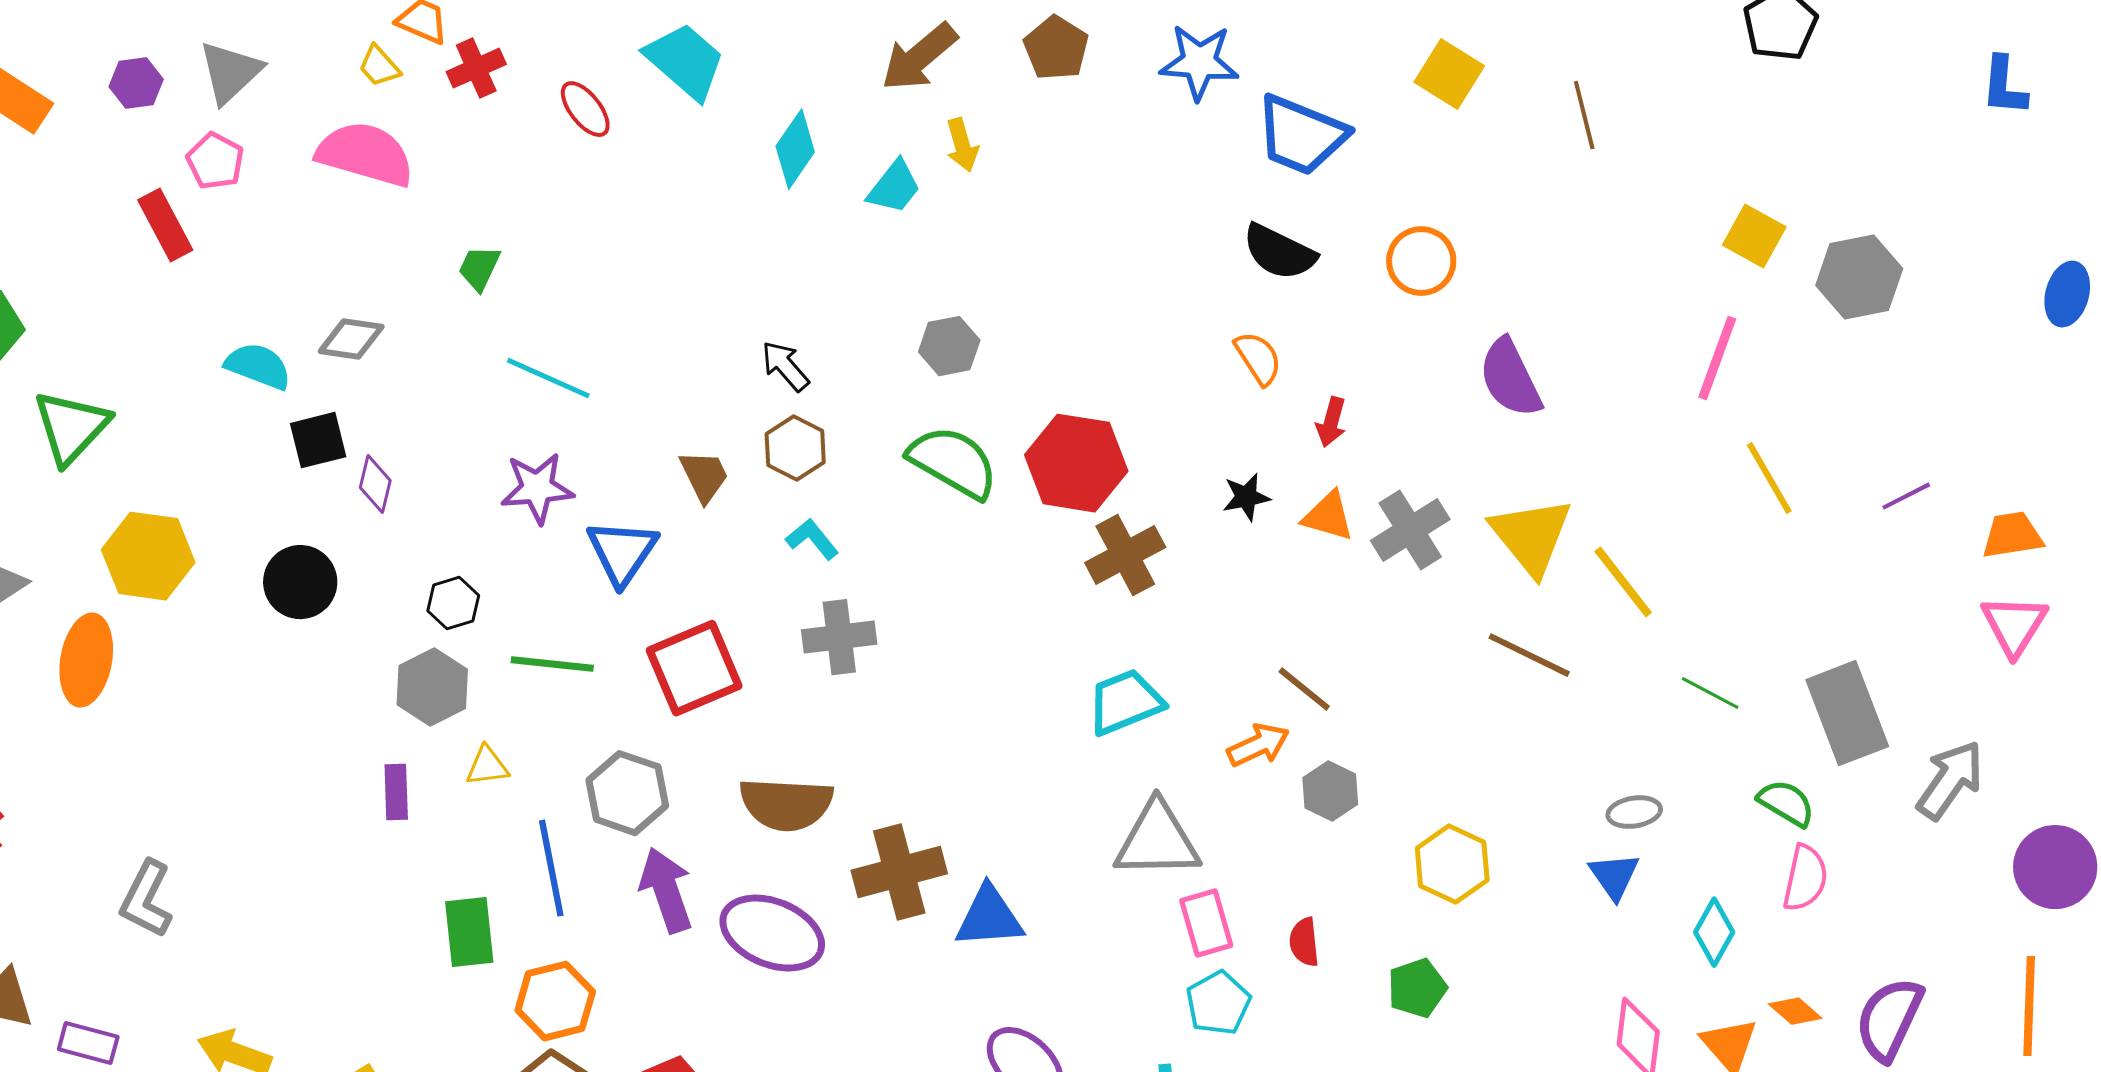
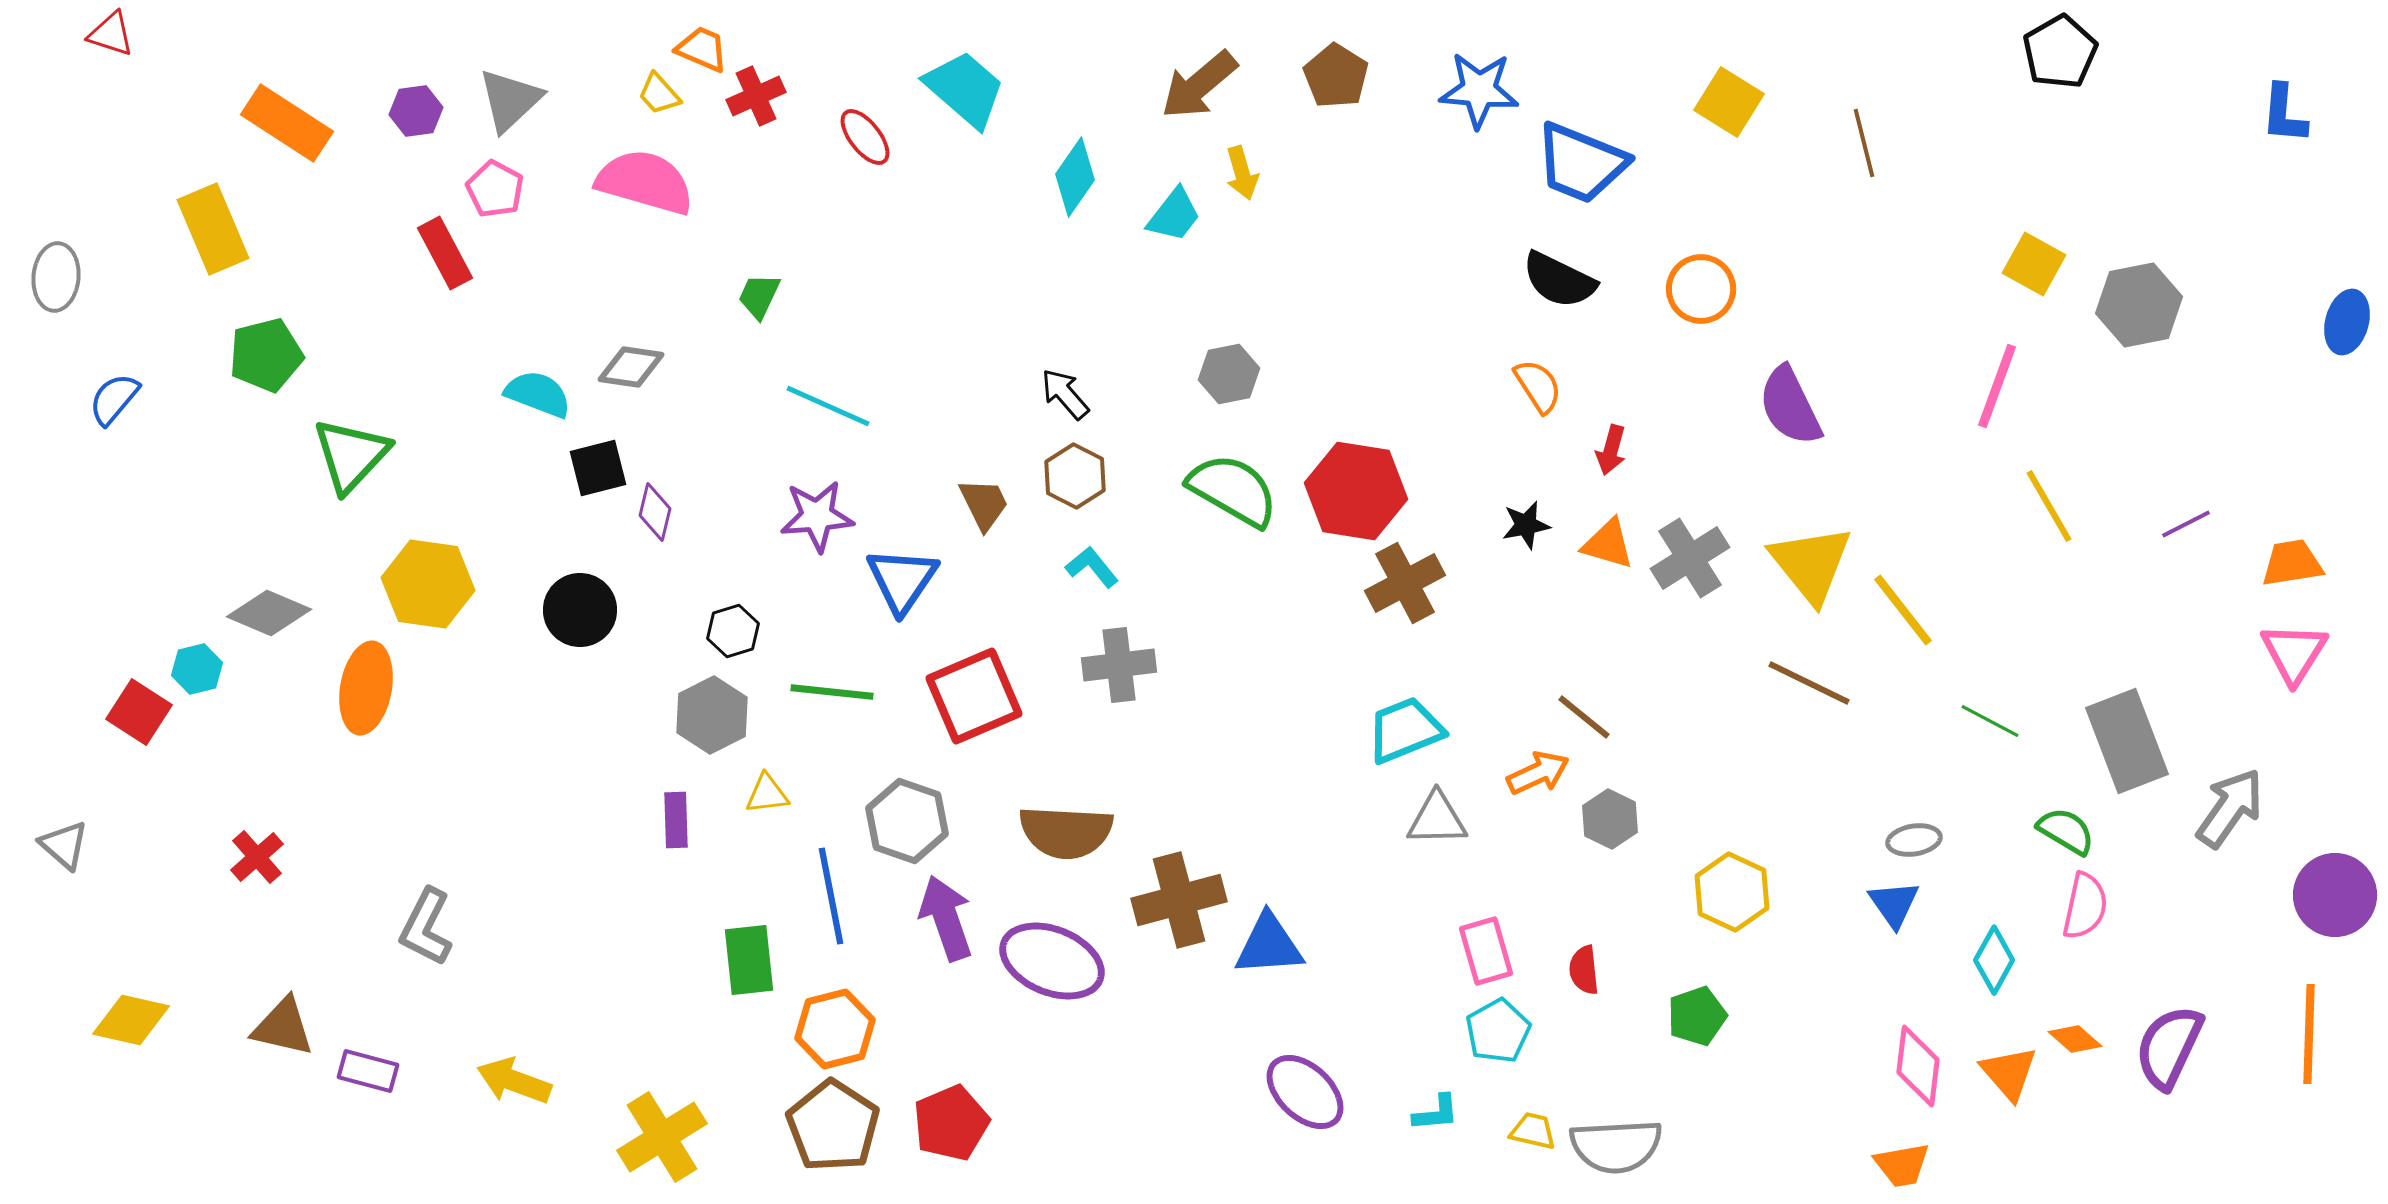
gray triangle: (1157, 840) -> (1437, 819), moved, size x0.7

